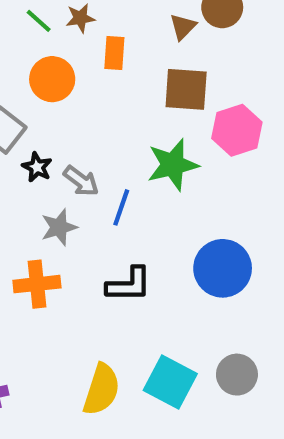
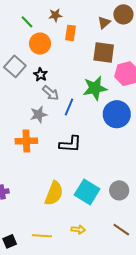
green line: (39, 21) -> (27, 22), moved
black star: (37, 167) -> (41, 75), moved
blue circle: (223, 268) -> (117, 114), moved

